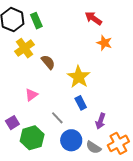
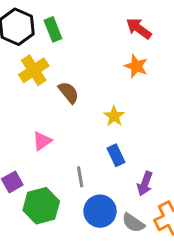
orange star: (104, 43) -> (136, 66), moved
yellow star: (79, 77) -> (114, 116), size x0.6
gray line: (57, 118) -> (80, 177), turned 32

